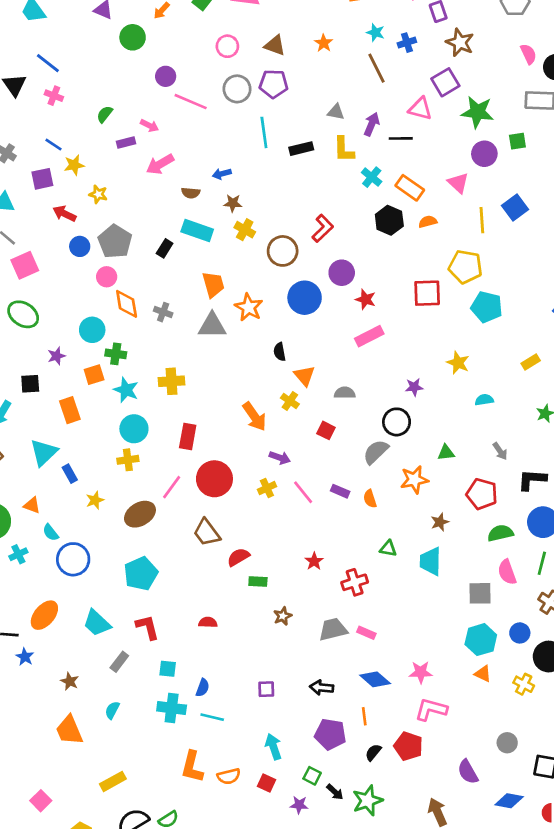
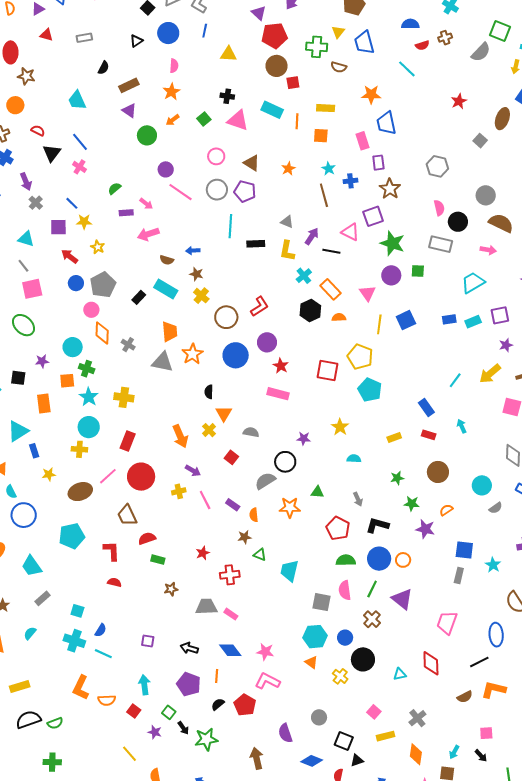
pink rectangle: (369, 336) -> (278, 394), turned 30
brown star: (440, 522) -> (245, 537), moved
red L-shape: (148, 627) -> (112, 551), moved

